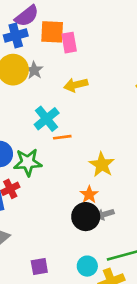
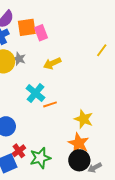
green star: (28, 162) -> (40, 158), moved
orange star: (89, 195) -> (79, 143), size x1.5
gray arrow: (105, 214) -> (95, 168), moved

